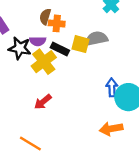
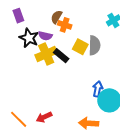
gray semicircle: (96, 39) -> (94, 45), turned 90
black rectangle: (60, 49) -> (61, 56), moved
red arrow: (43, 102) -> (44, 117), moved

